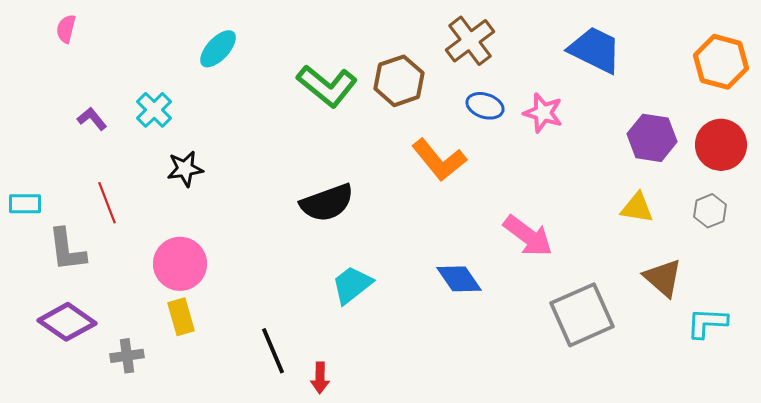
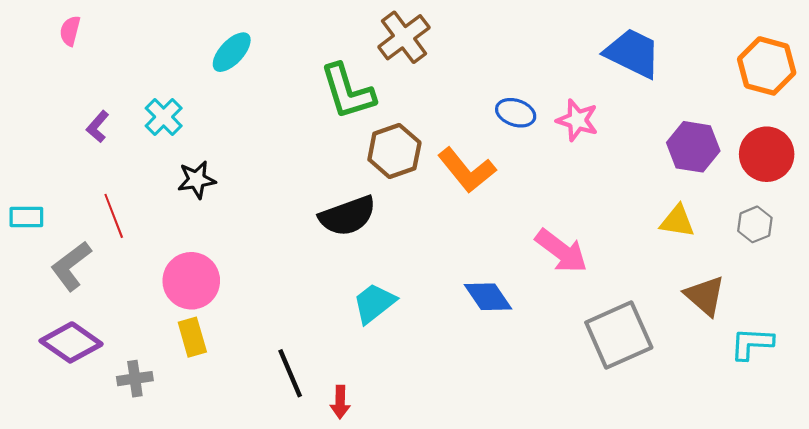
brown cross: (470, 41) -> (404, 37), moved
brown hexagon: (399, 81) -> (394, 151), moved
green L-shape: (327, 86) -> (348, 91), turned 34
purple L-shape: (92, 119) -> (98, 127), turned -100
gray L-shape: (67, 250) -> (71, 266), turned 60

